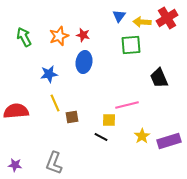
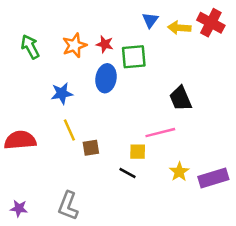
red cross: (167, 18) -> (211, 23), turned -30
green square: (131, 45) -> (134, 57), moved
black trapezoid: (159, 78) -> (181, 98), moved

